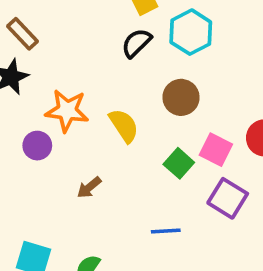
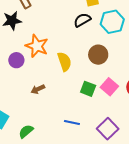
green square: (179, 163) -> (88, 89), turned -35
purple square: (228, 198) -> (108, 129), moved

